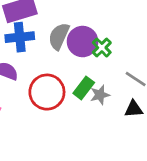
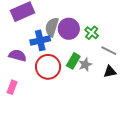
blue cross: (20, 37) -> (40, 40), moved
green cross: (102, 48) -> (92, 33), moved

